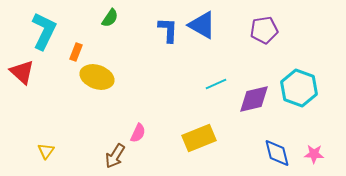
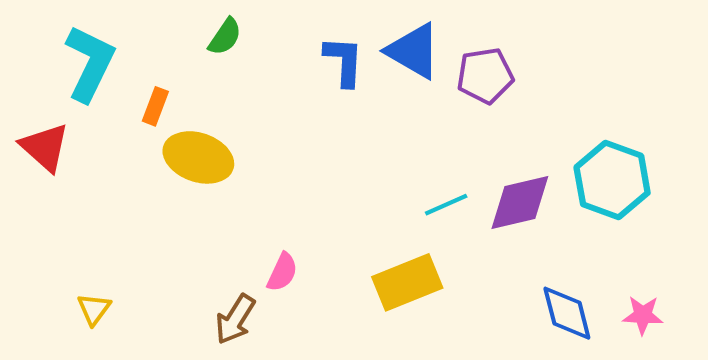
purple pentagon: (264, 30) -> (485, 76), moved
cyan line: (216, 84) -> (446, 205), moved

